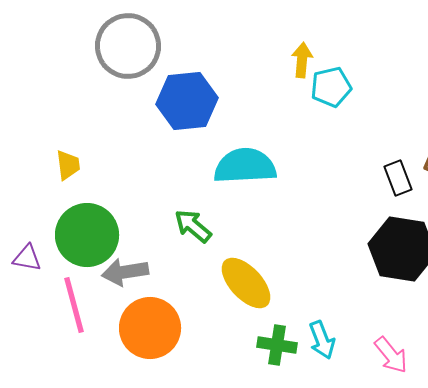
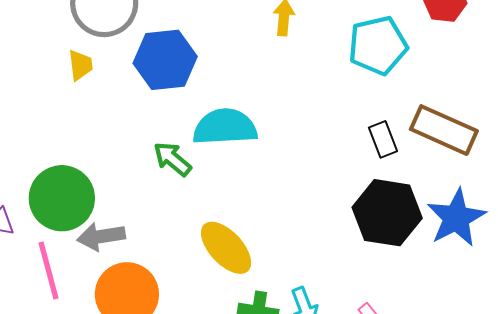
cyan pentagon: (331, 87) -> (378, 45), moved, size x1.4
yellow trapezoid: (68, 165) -> (80, 65), moved
green arrow: (193, 226) -> (172, 159), moved

